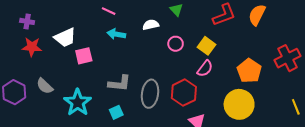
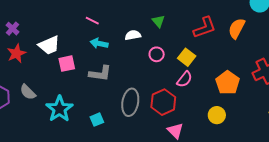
purple cross: (27, 21) -> (12, 29), turned 32
red star: (32, 47) -> (16, 53), turned -30
gray L-shape: (120, 83) -> (100, 73), moved
yellow circle: (239, 104) -> (217, 115), size x0.6

